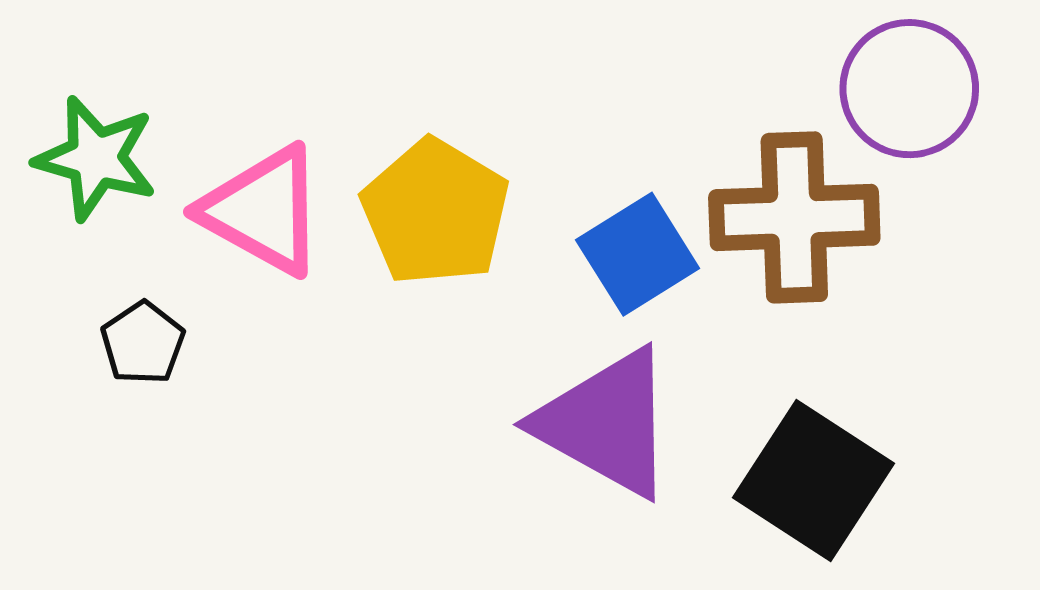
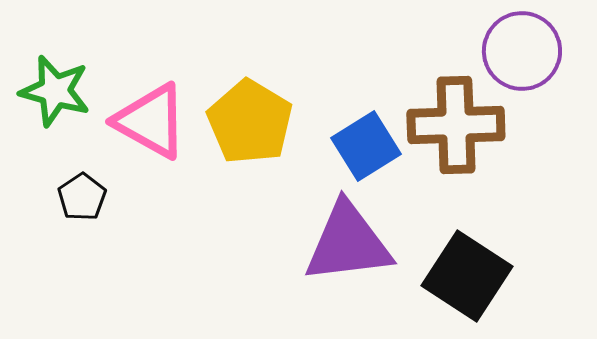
purple triangle: (606, 423) -> (348, 243), turned -36

